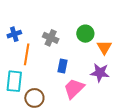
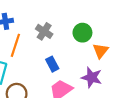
blue rectangle: (62, 66) -> (52, 64), turned -48

